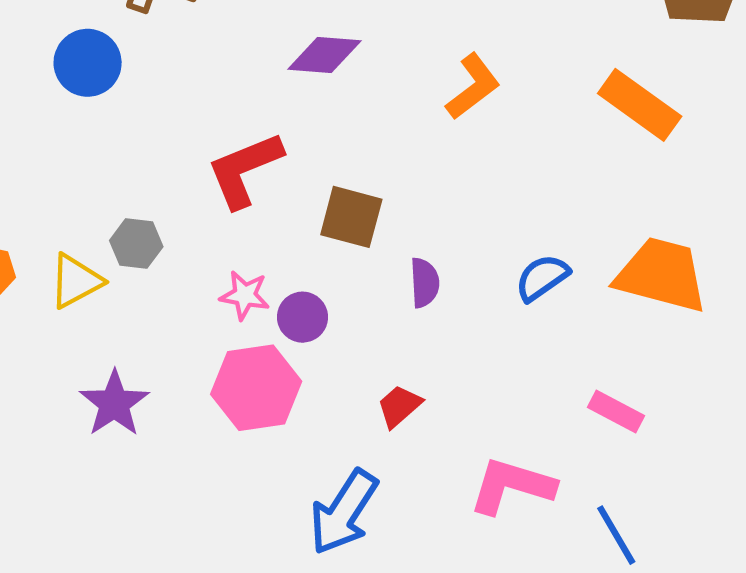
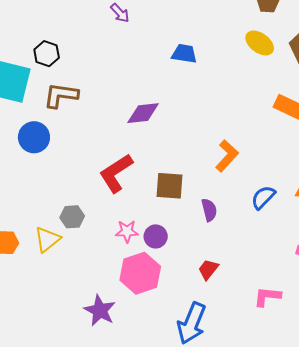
orange L-shape: (473, 87) -> (227, 156), moved
purple star: (114, 403) -> (100, 311), moved
pink L-shape: (512, 486) -> (267, 297), size x0.7

